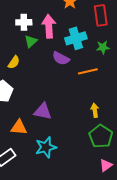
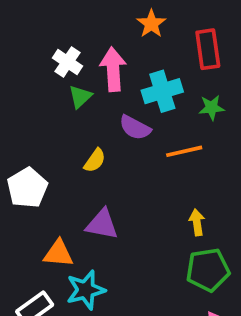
white cross: (24, 22) -> (67, 62), turned 35
yellow semicircle: (14, 62) -> (95, 160), moved
green pentagon: (101, 136) -> (208, 270), turned 30
cyan star: (46, 147) -> (86, 290), moved

